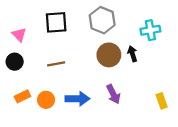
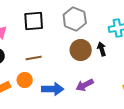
purple arrow: (113, 94) -> (85, 85), turned 90
orange circle: (46, 100) -> (25, 80), moved

